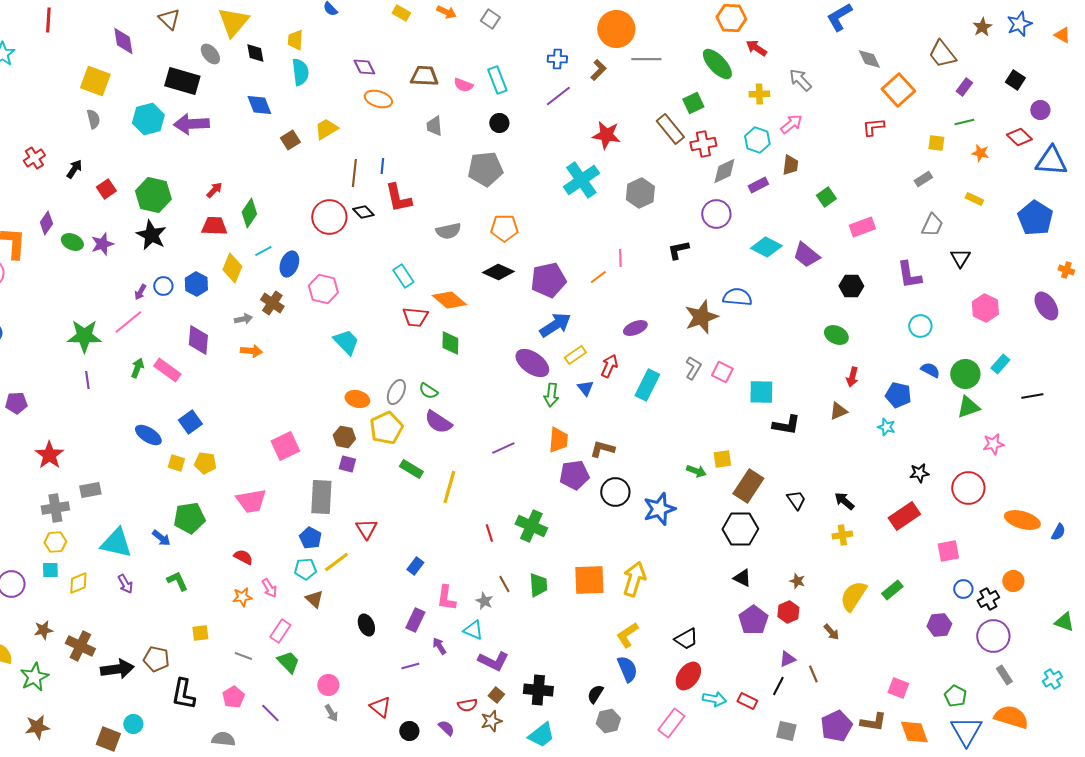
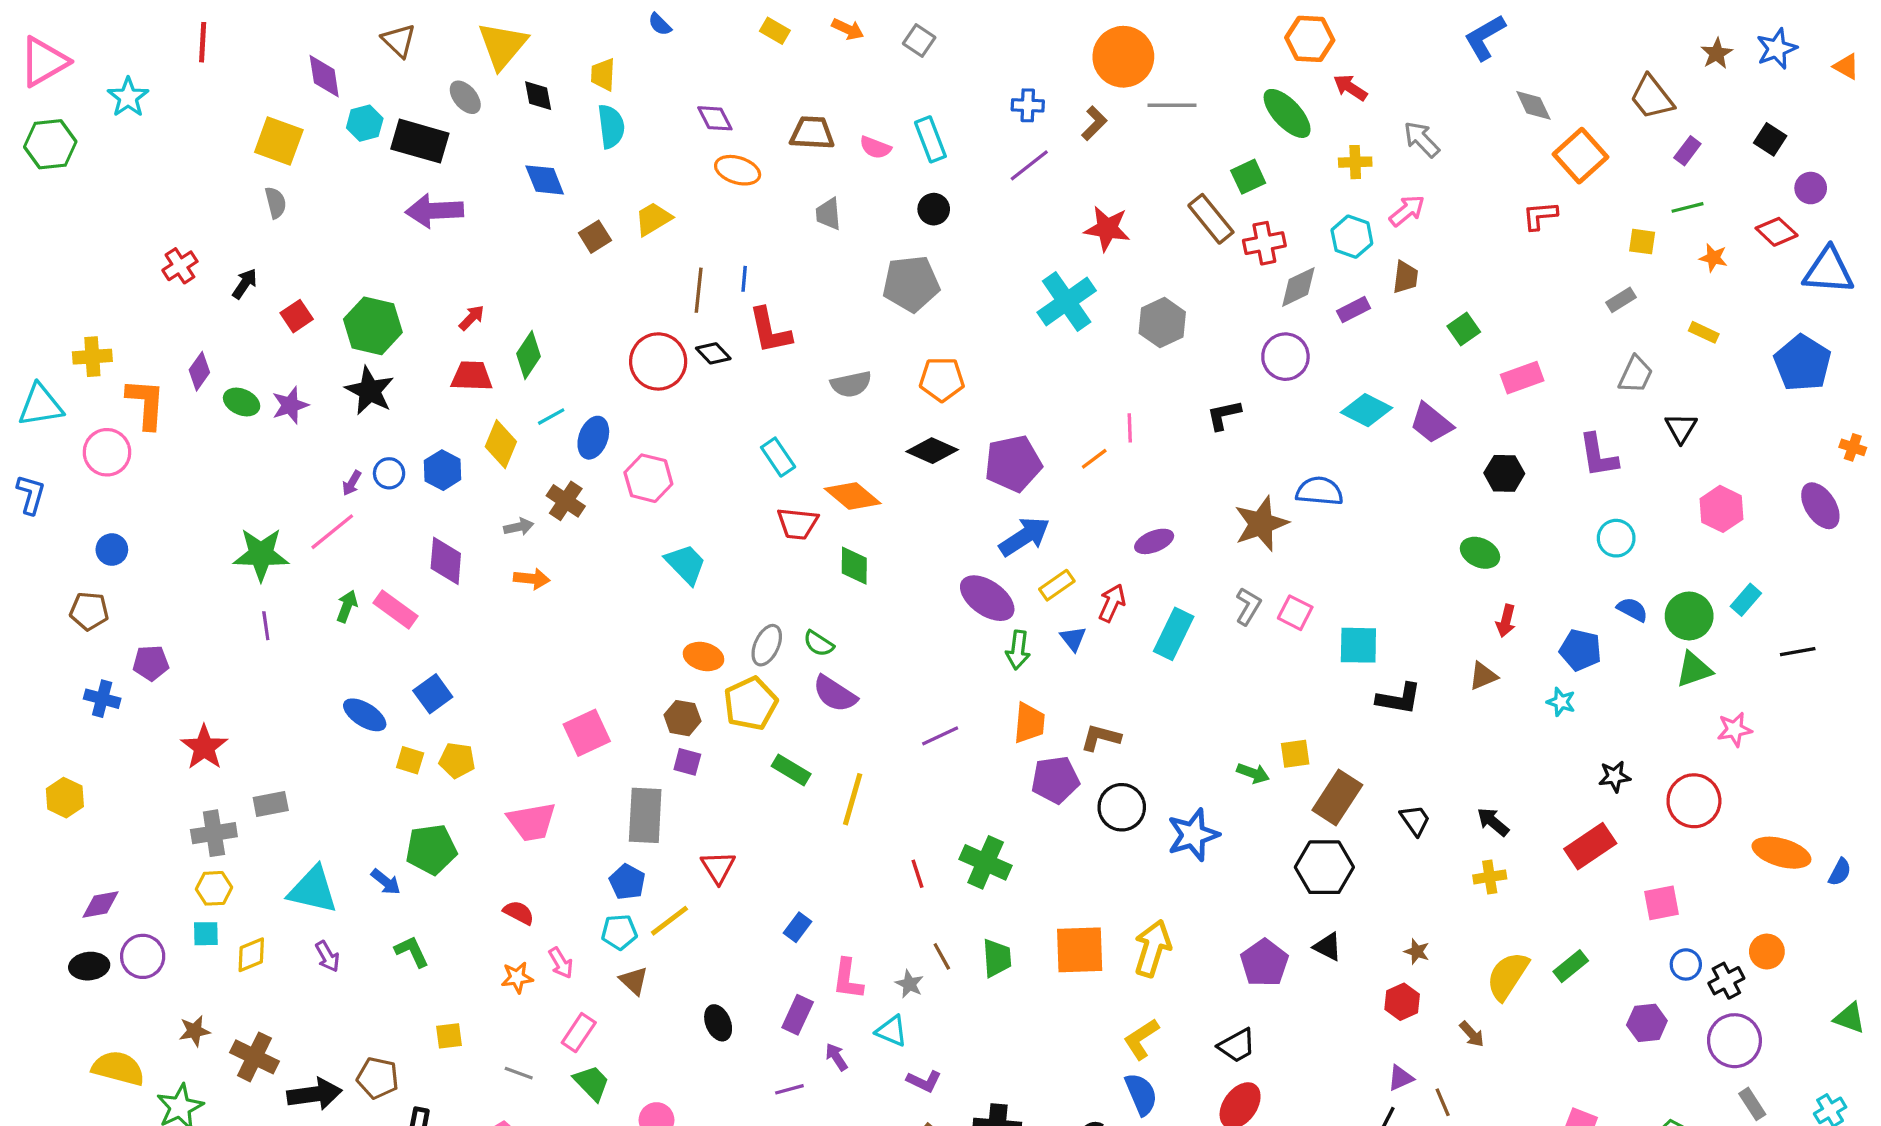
cyan hexagon: (148, 119) -> (365, 123), moved, size x0.7
purple pentagon: (753, 620) -> (1264, 963), moved
purple L-shape: (493, 661) -> (924, 1081), size x0.7

